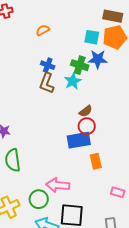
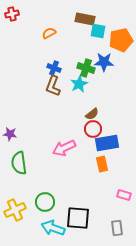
brown rectangle: (113, 16) -> (85, 19), moved
cyan square: (92, 37) -> (98, 31), moved
blue rectangle: (79, 140) -> (107, 143), moved
pink arrow: (58, 185) -> (64, 148), moved, turned -30

